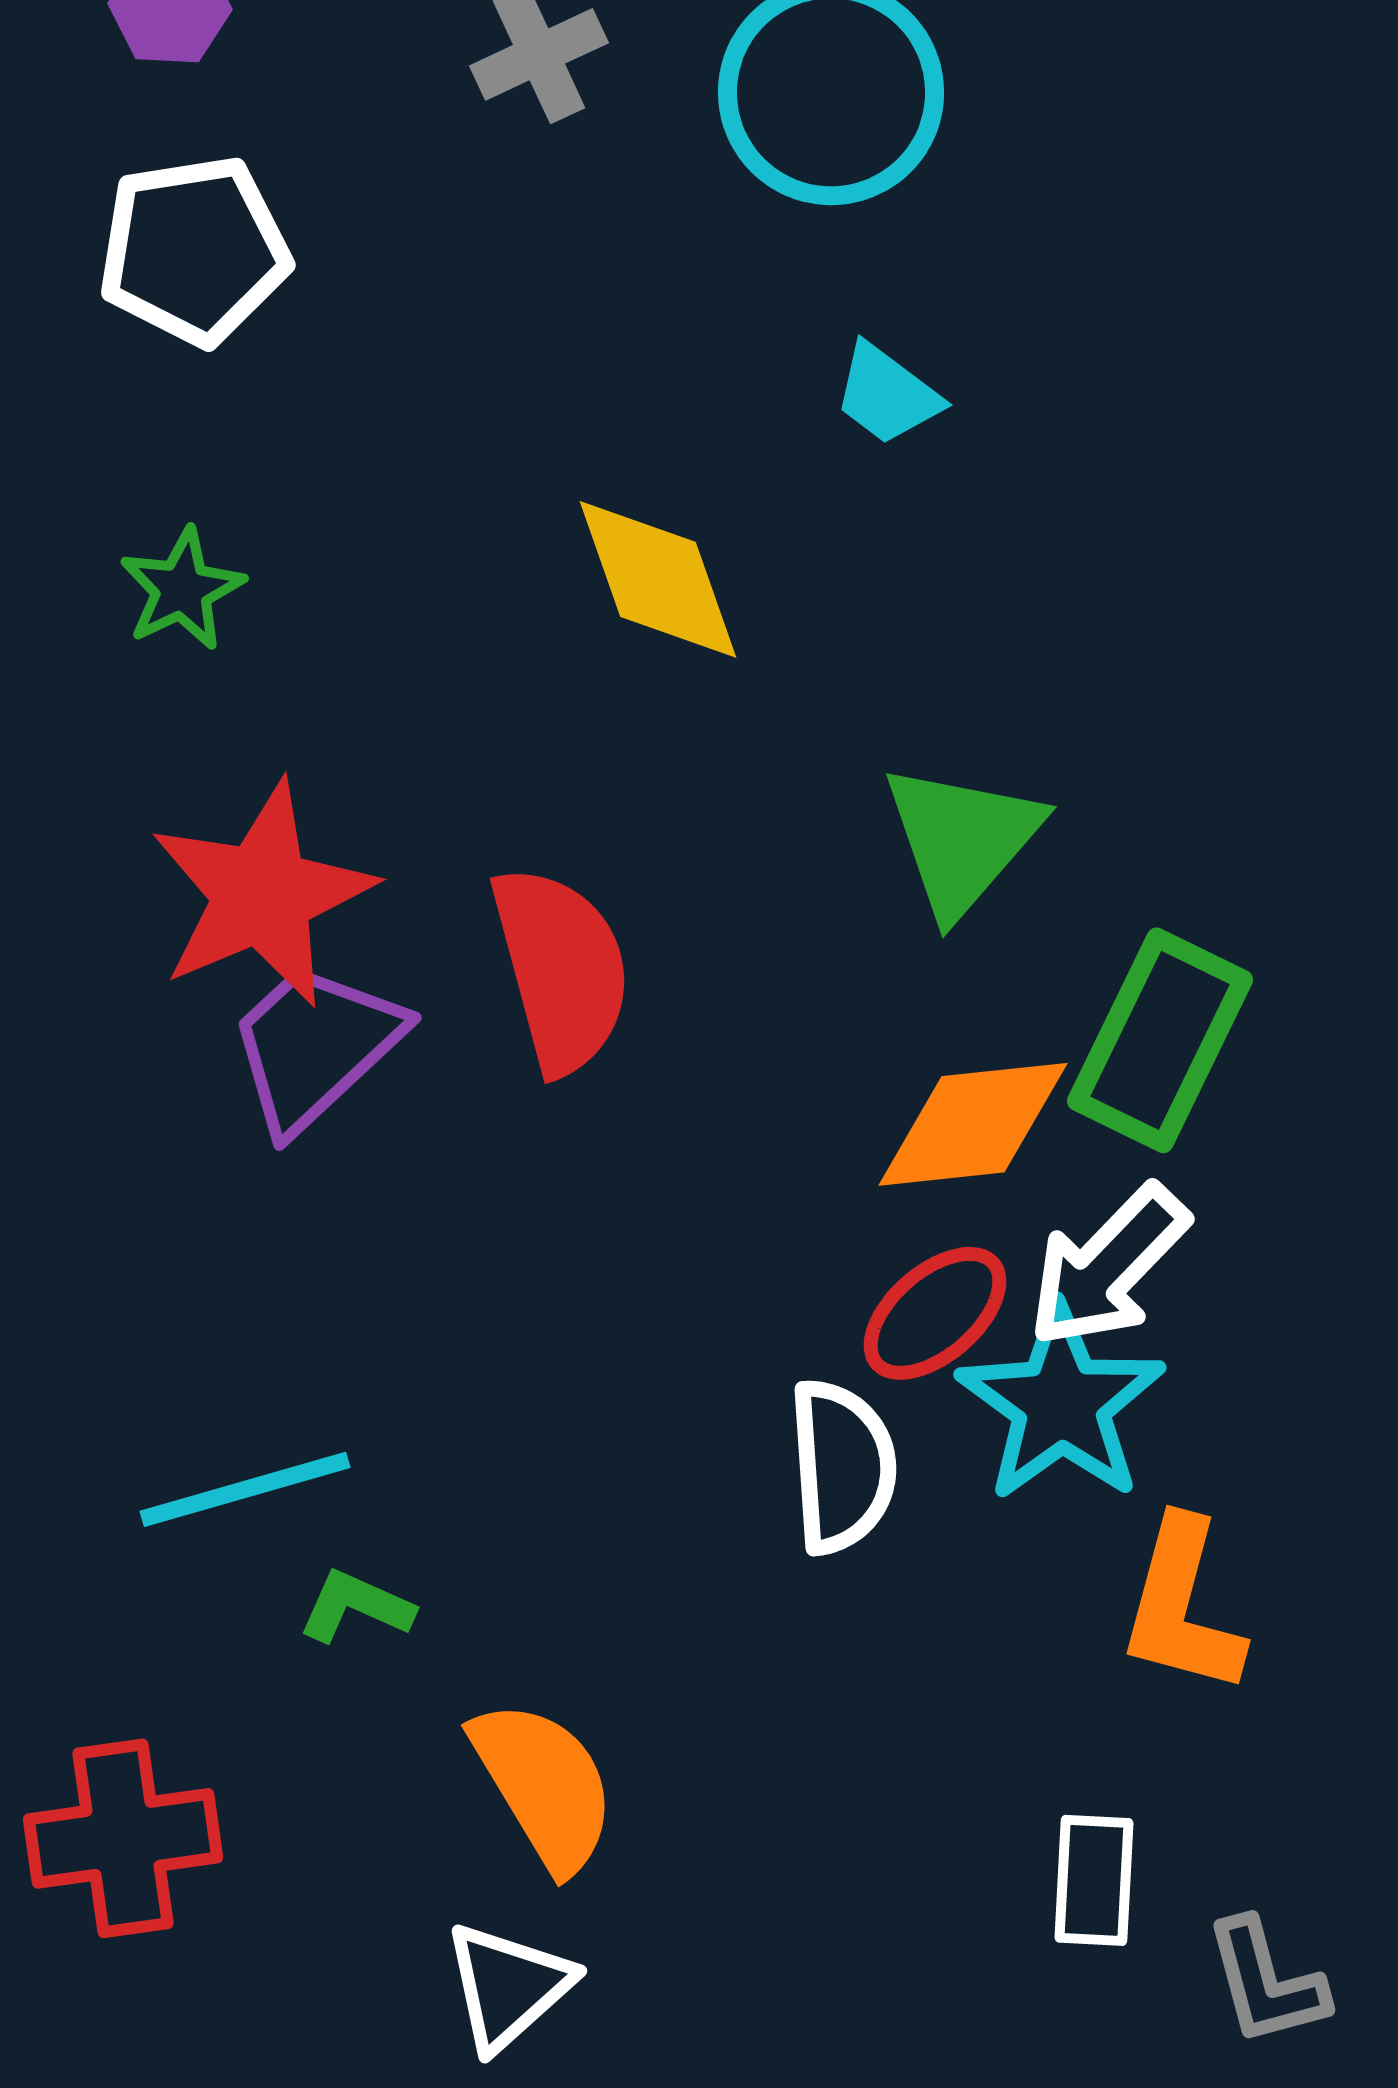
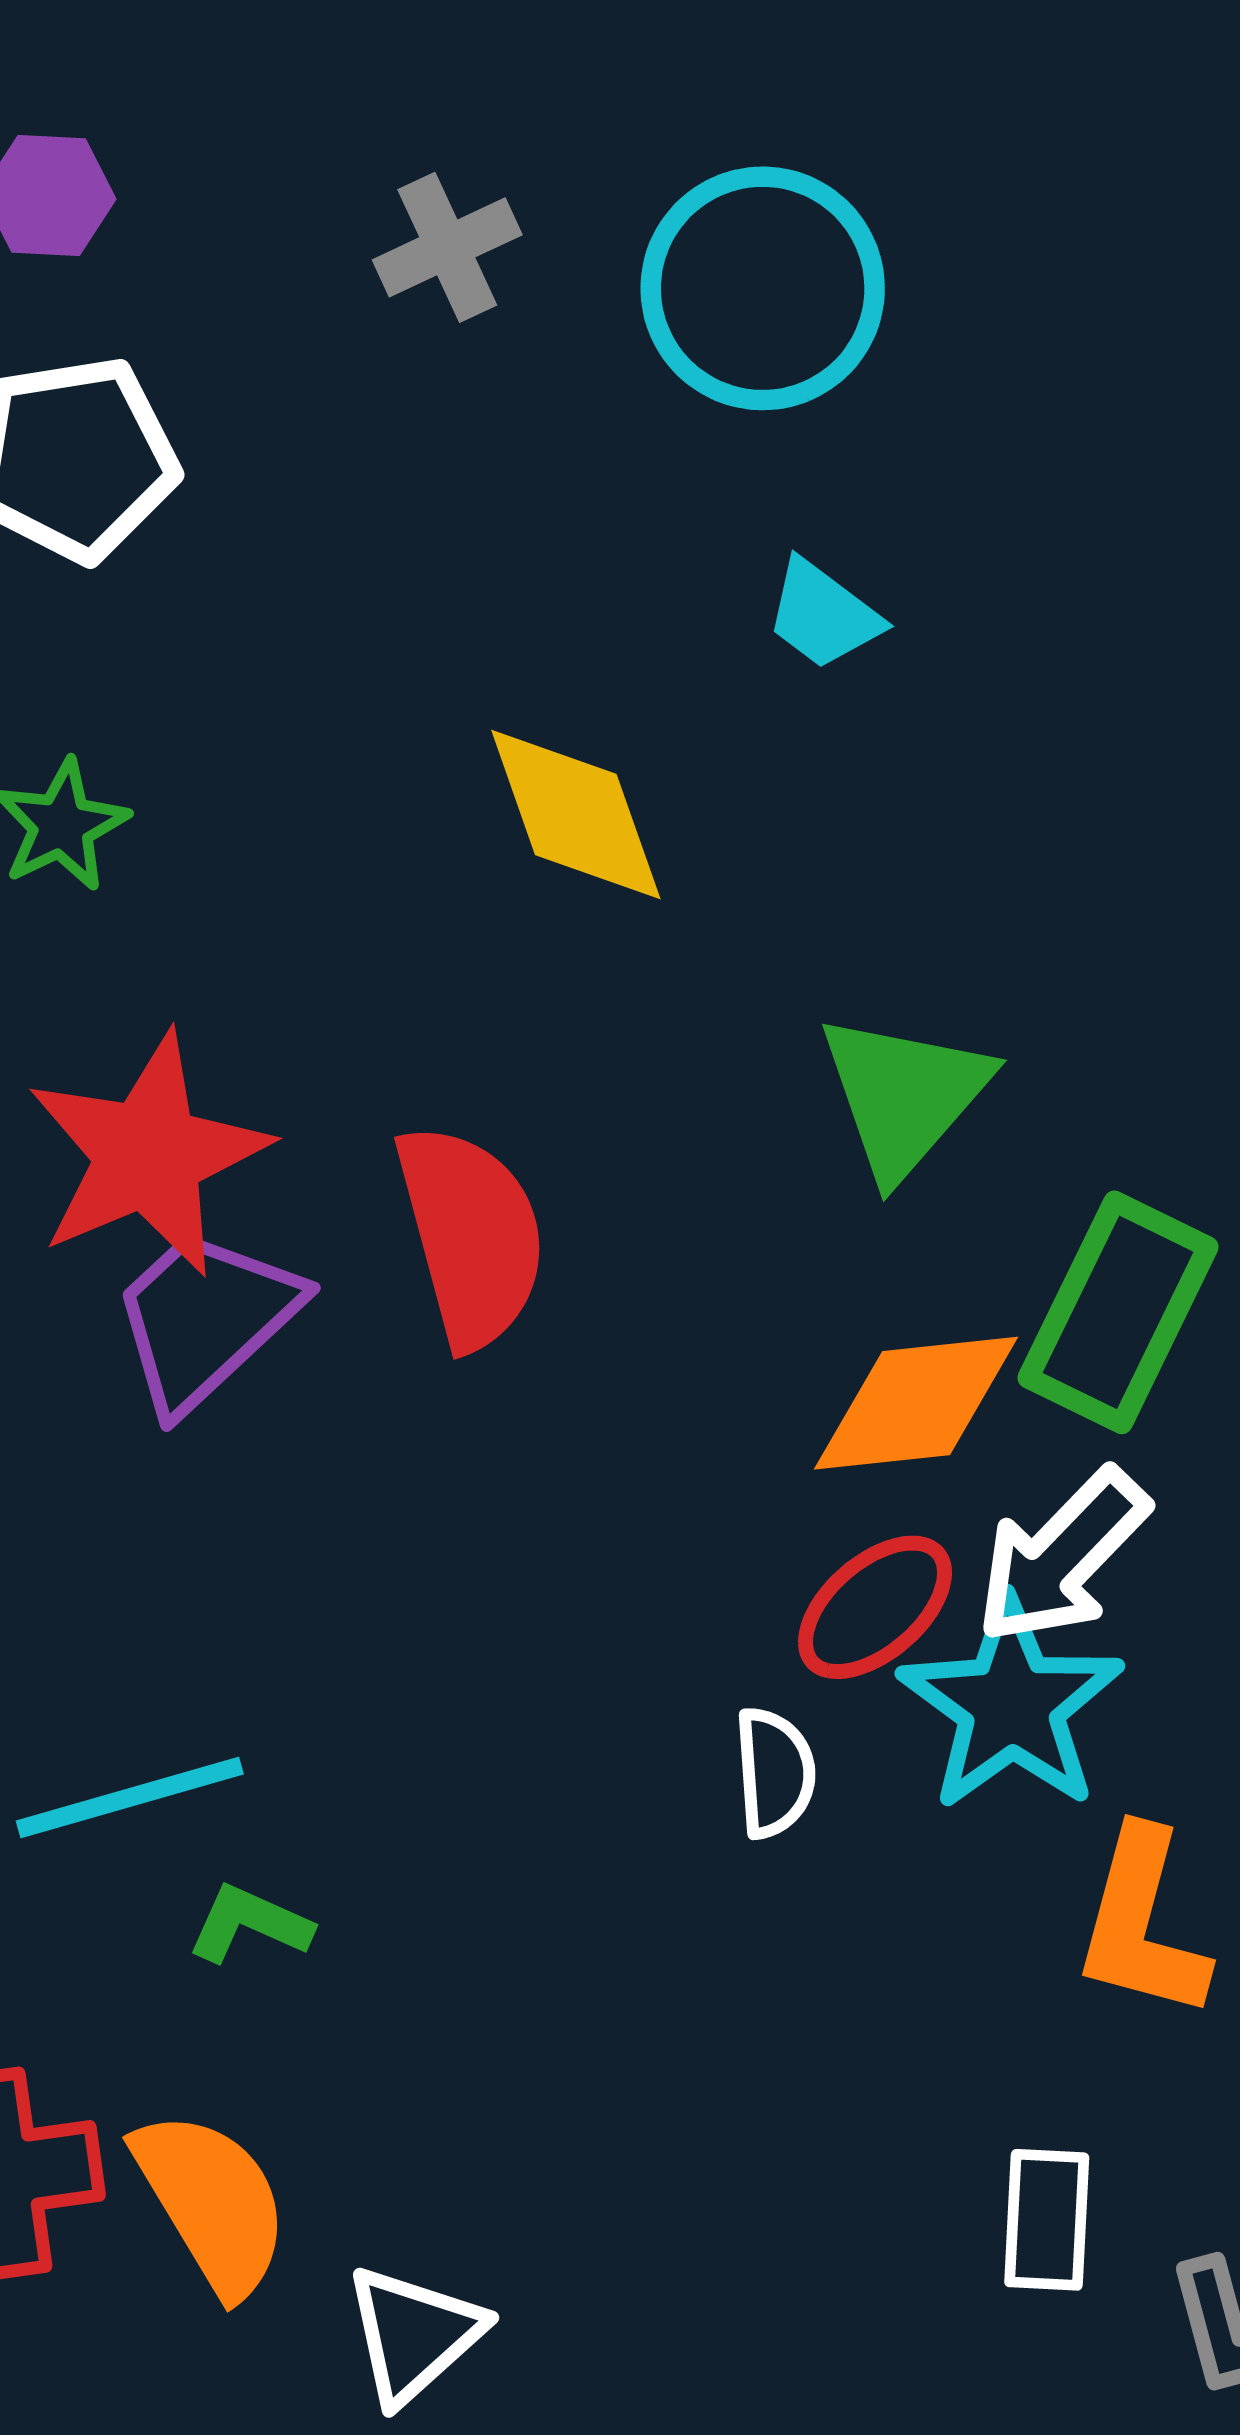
white semicircle: (842, 1466) -> (775, 1773), size x0.7
orange semicircle: (544, 1785) -> (212, 2203), moved

